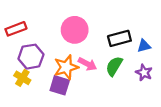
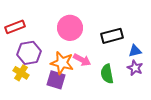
blue triangle: (144, 46) -> (135, 51), moved
green semicircle: (114, 66) -> (107, 74), moved, turned -42
orange star: (66, 67) -> (62, 63), turned 30

